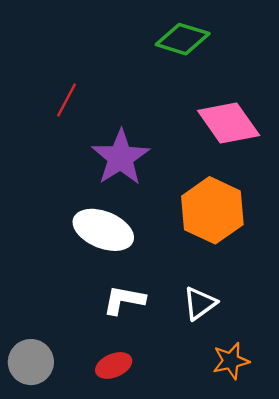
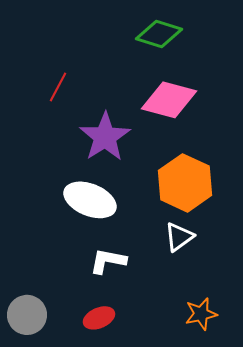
pink diamond: (229, 123) -> (169, 100), moved, turned -40
white triangle: (200, 303) -> (179, 237), moved

